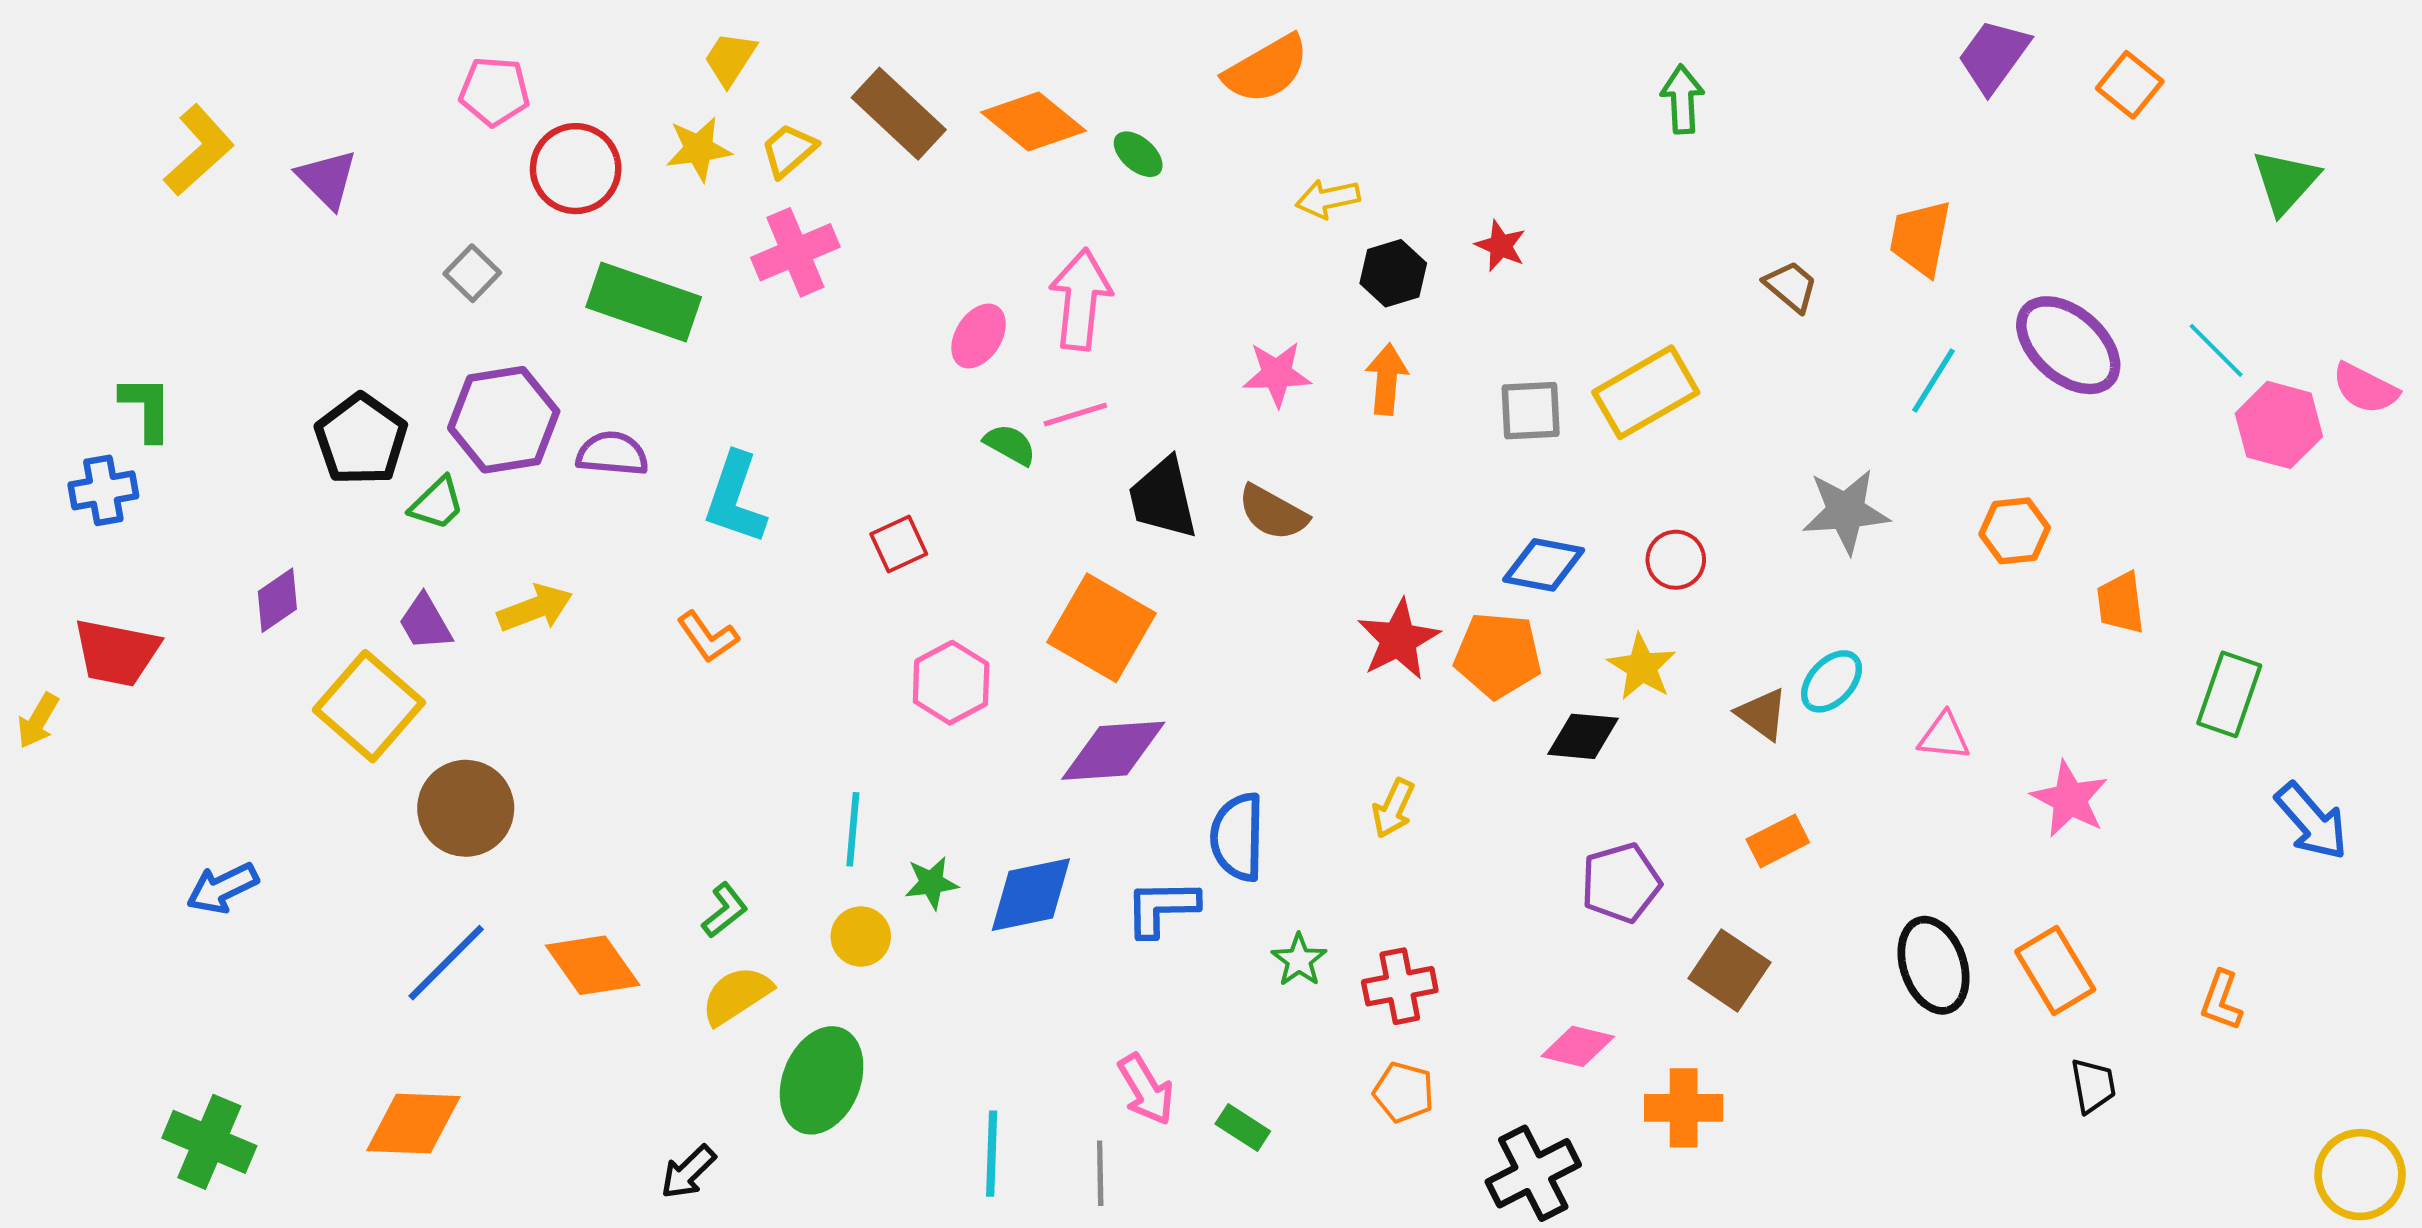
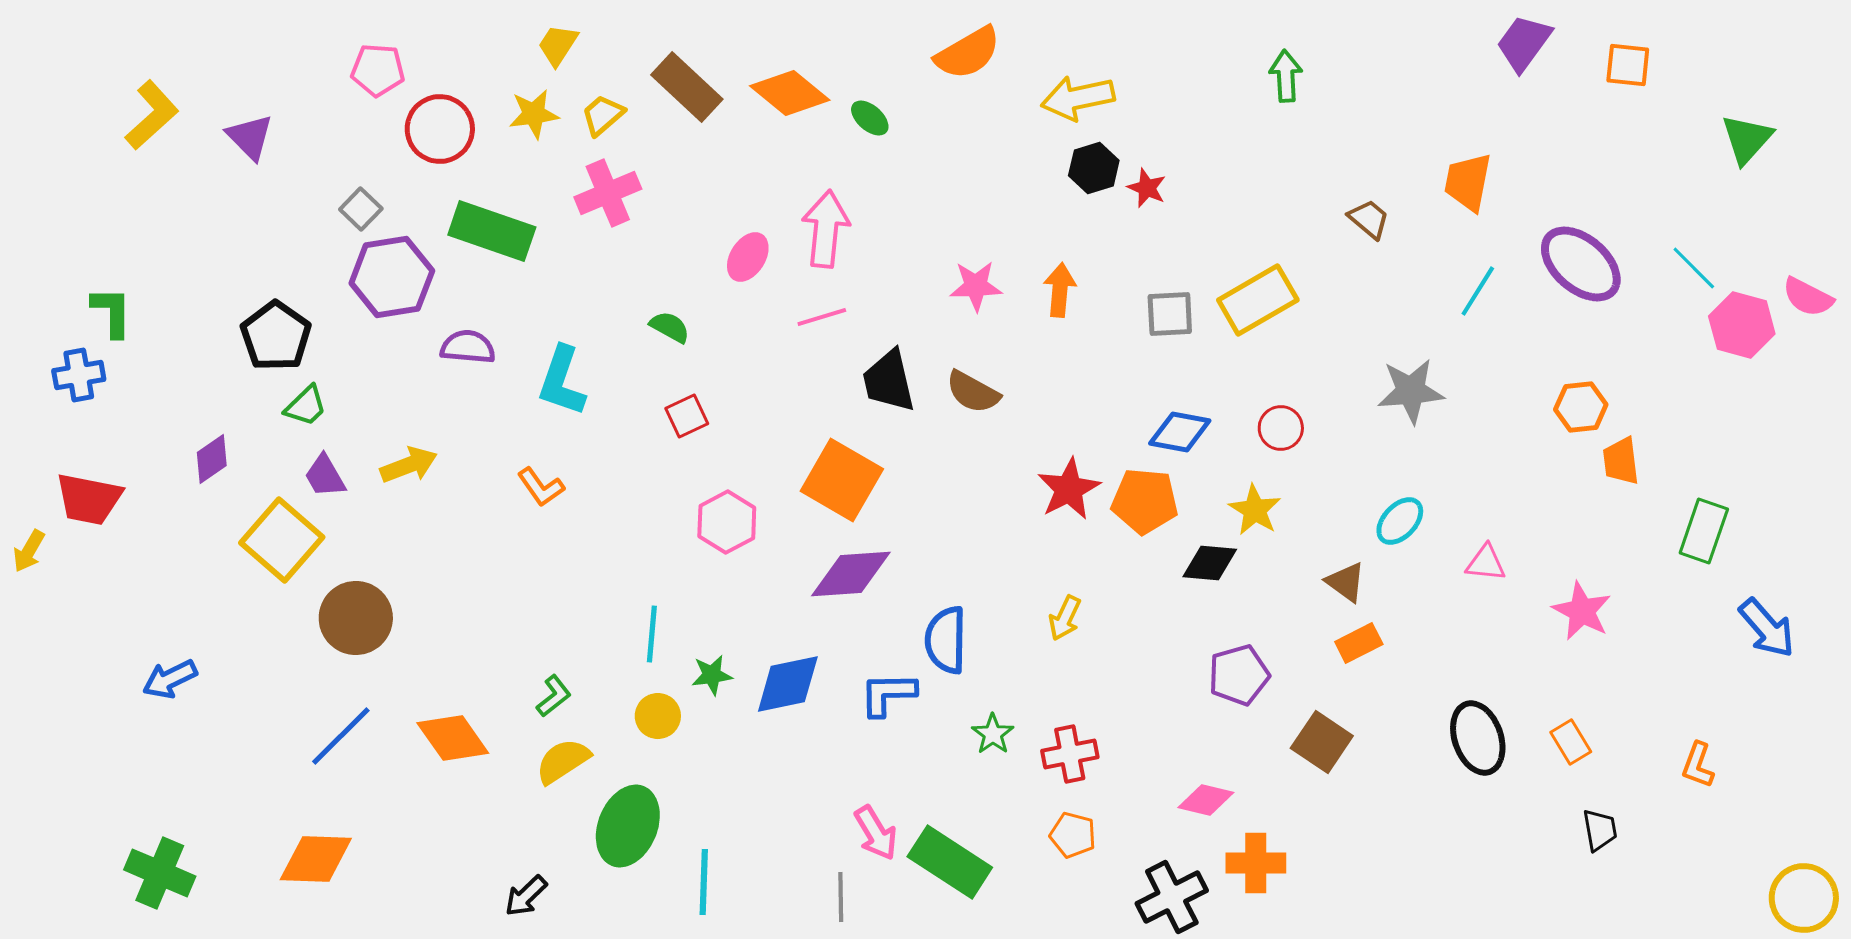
orange square: (2130, 85) -> (1628, 65), turned -33
yellow arrow: (1328, 199) -> (1078, 98), moved, size x1.5
black hexagon: (1393, 273) -> (1094, 168), moved
purple hexagon: (504, 420) -> (392, 277), moved
green semicircle: (1010, 445) -> (670, 327), moved
green trapezoid: (437, 503) -> (306, 406), moved
orange hexagon: (2015, 531) -> (1581, 407), moved
brown triangle: (1762, 714) -> (1346, 582), moved
orange rectangle: (2055, 970) -> (1571, 742), size x0.7
orange cross: (1684, 1108) -> (1256, 863), moved
green rectangle: (1243, 1127) -> (950, 862), size x2.0
cyan line: (992, 1154) -> (704, 882), moved

